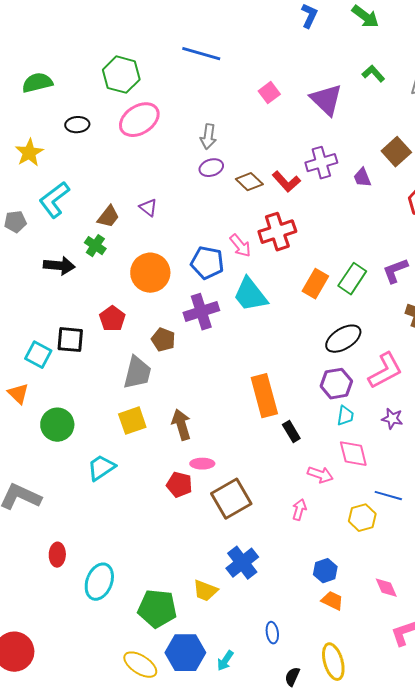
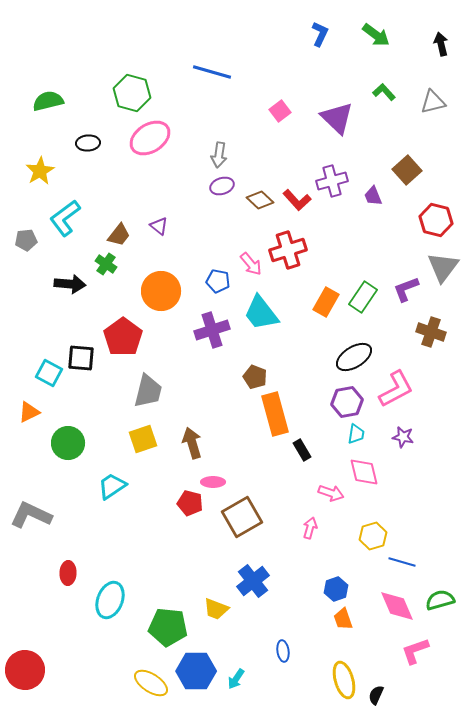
blue pentagon: (207, 263) -> (218, 281), size x0.7
red pentagon: (112, 319) -> (123, 337), size x1.5
brown pentagon: (163, 340) -> (255, 377), moved
orange triangle: (18, 394) -> (29, 412), turned 50
blue line: (388, 496) -> (402, 562), moved
pink diamond: (386, 588) -> (397, 606), size x1.5
orange trapezoid: (332, 601) -> (343, 619), turned -135
black semicircle: (292, 677) -> (376, 695), moved

